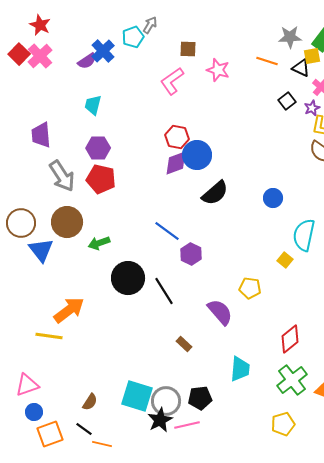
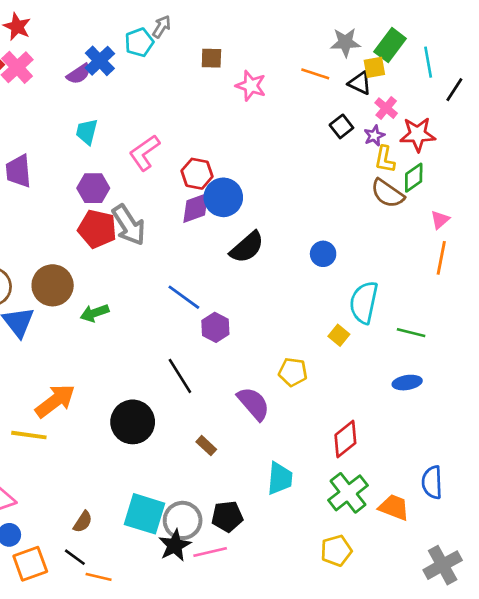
pink L-shape: (172, 81) -> (144, 153), moved
gray arrow: (62, 176) -> (129, 225), moved
black circle: (128, 278) -> (133, 422), moved

